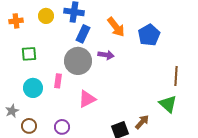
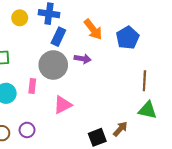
brown line: (176, 76) -> (144, 81), moved
green triangle: (168, 104) -> (148, 110), turned -30
purple circle: (62, 127) -> (27, 130), moved

